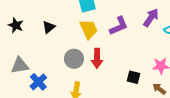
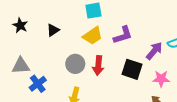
purple arrow: (151, 18) -> (154, 51), moved
yellow trapezoid: (89, 29) -> (93, 36), turned 75
black square: (134, 77) -> (132, 69), moved, size x1.5

